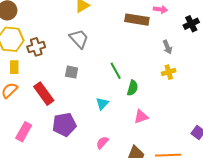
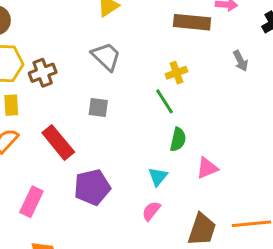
yellow cross: (169, 72) -> (176, 73), moved
green semicircle: (133, 88) -> (178, 139), moved
cyan triangle: (102, 104) -> (158, 177), moved

